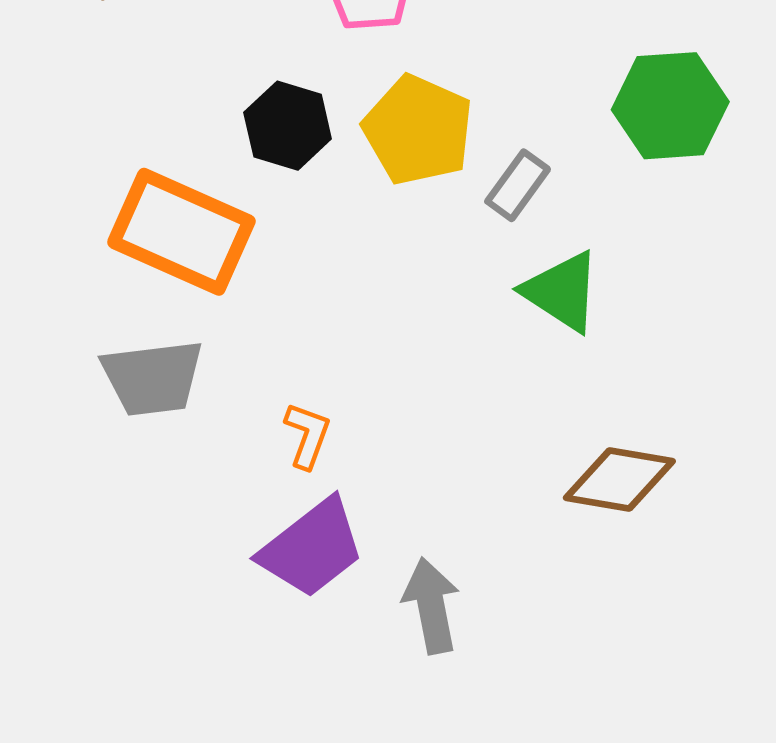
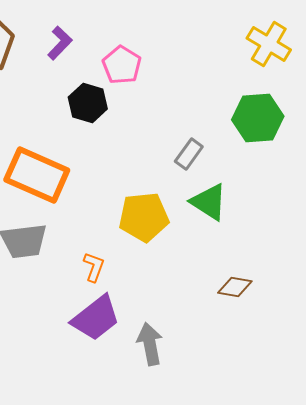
black hexagon: (288, 126) -> (88, 103), moved
yellow pentagon: (418, 130) -> (144, 217), moved, turned -30
brown diamond: (619, 480) -> (235, 287), size x0.7

